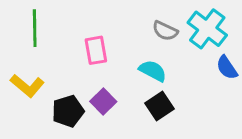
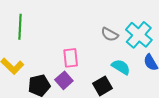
pink rectangle: (96, 50) -> (71, 58), moved
cyan semicircle: (153, 71) -> (121, 67), moved

